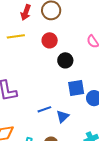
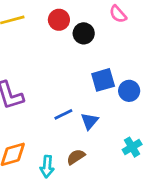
black circle: (65, 60) -> (84, 33), moved

